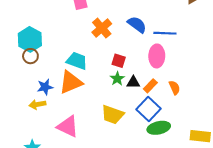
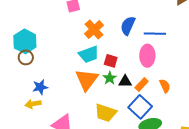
blue semicircle: (137, 25) -> (128, 26), turned -102
cyan trapezoid: (77, 61) -> (89, 54), moved, turned 140
orange triangle: (71, 82) -> (87, 80), moved, turned -30

